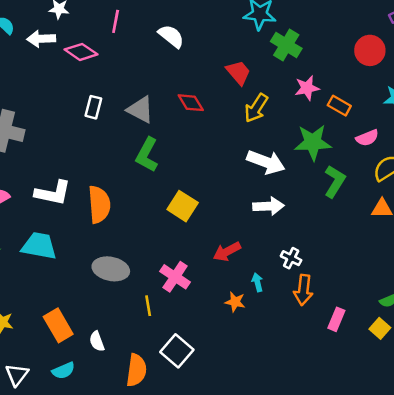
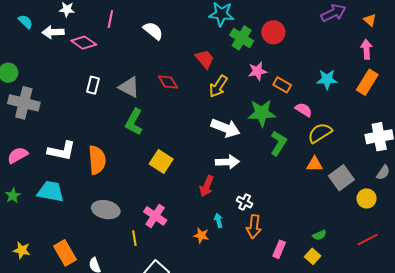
red circle: (370, 50) -> (273, 32), moved
pink semicircle: (367, 138) -> (304, 110), turned -126
red arrow: (227, 252) -> (207, 186), moved, turned -40

